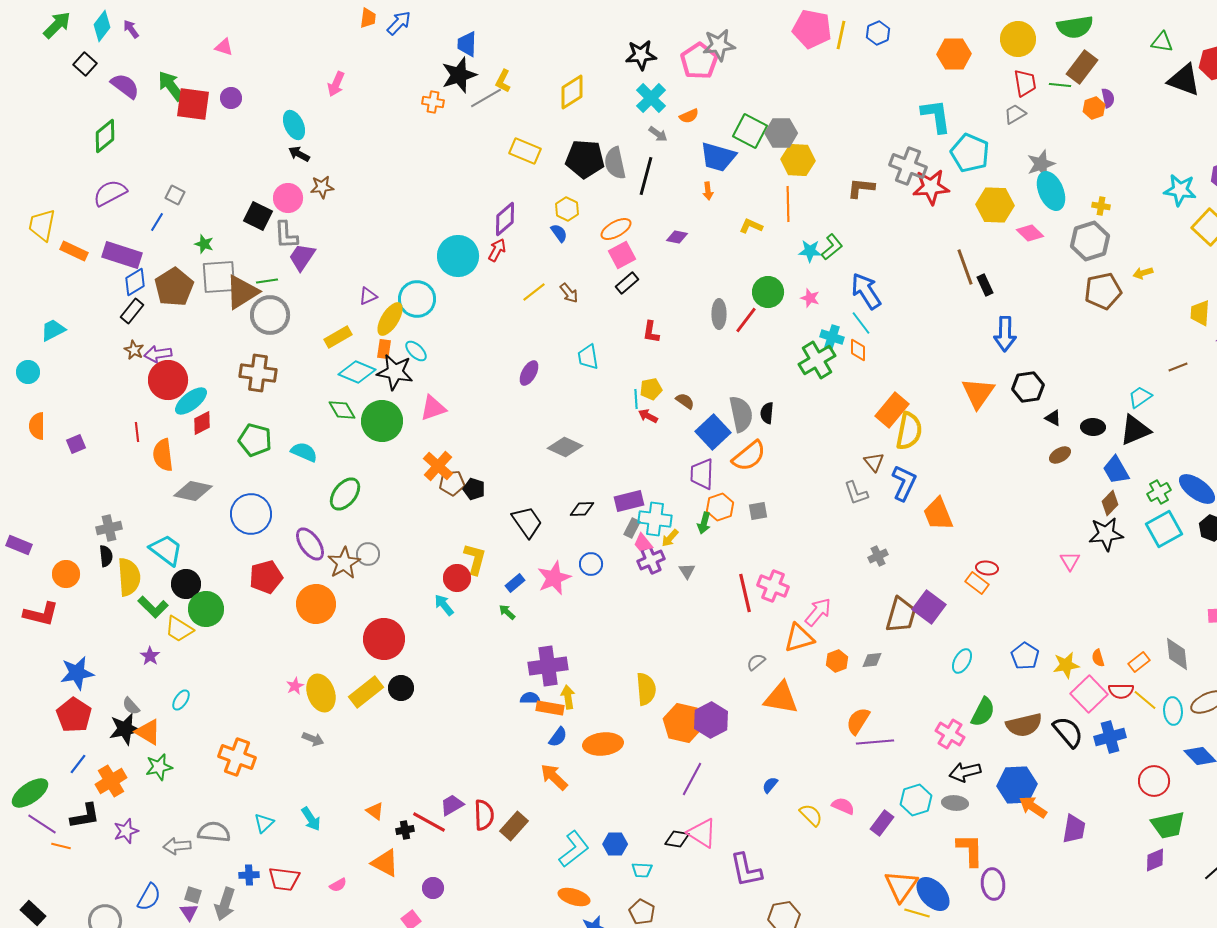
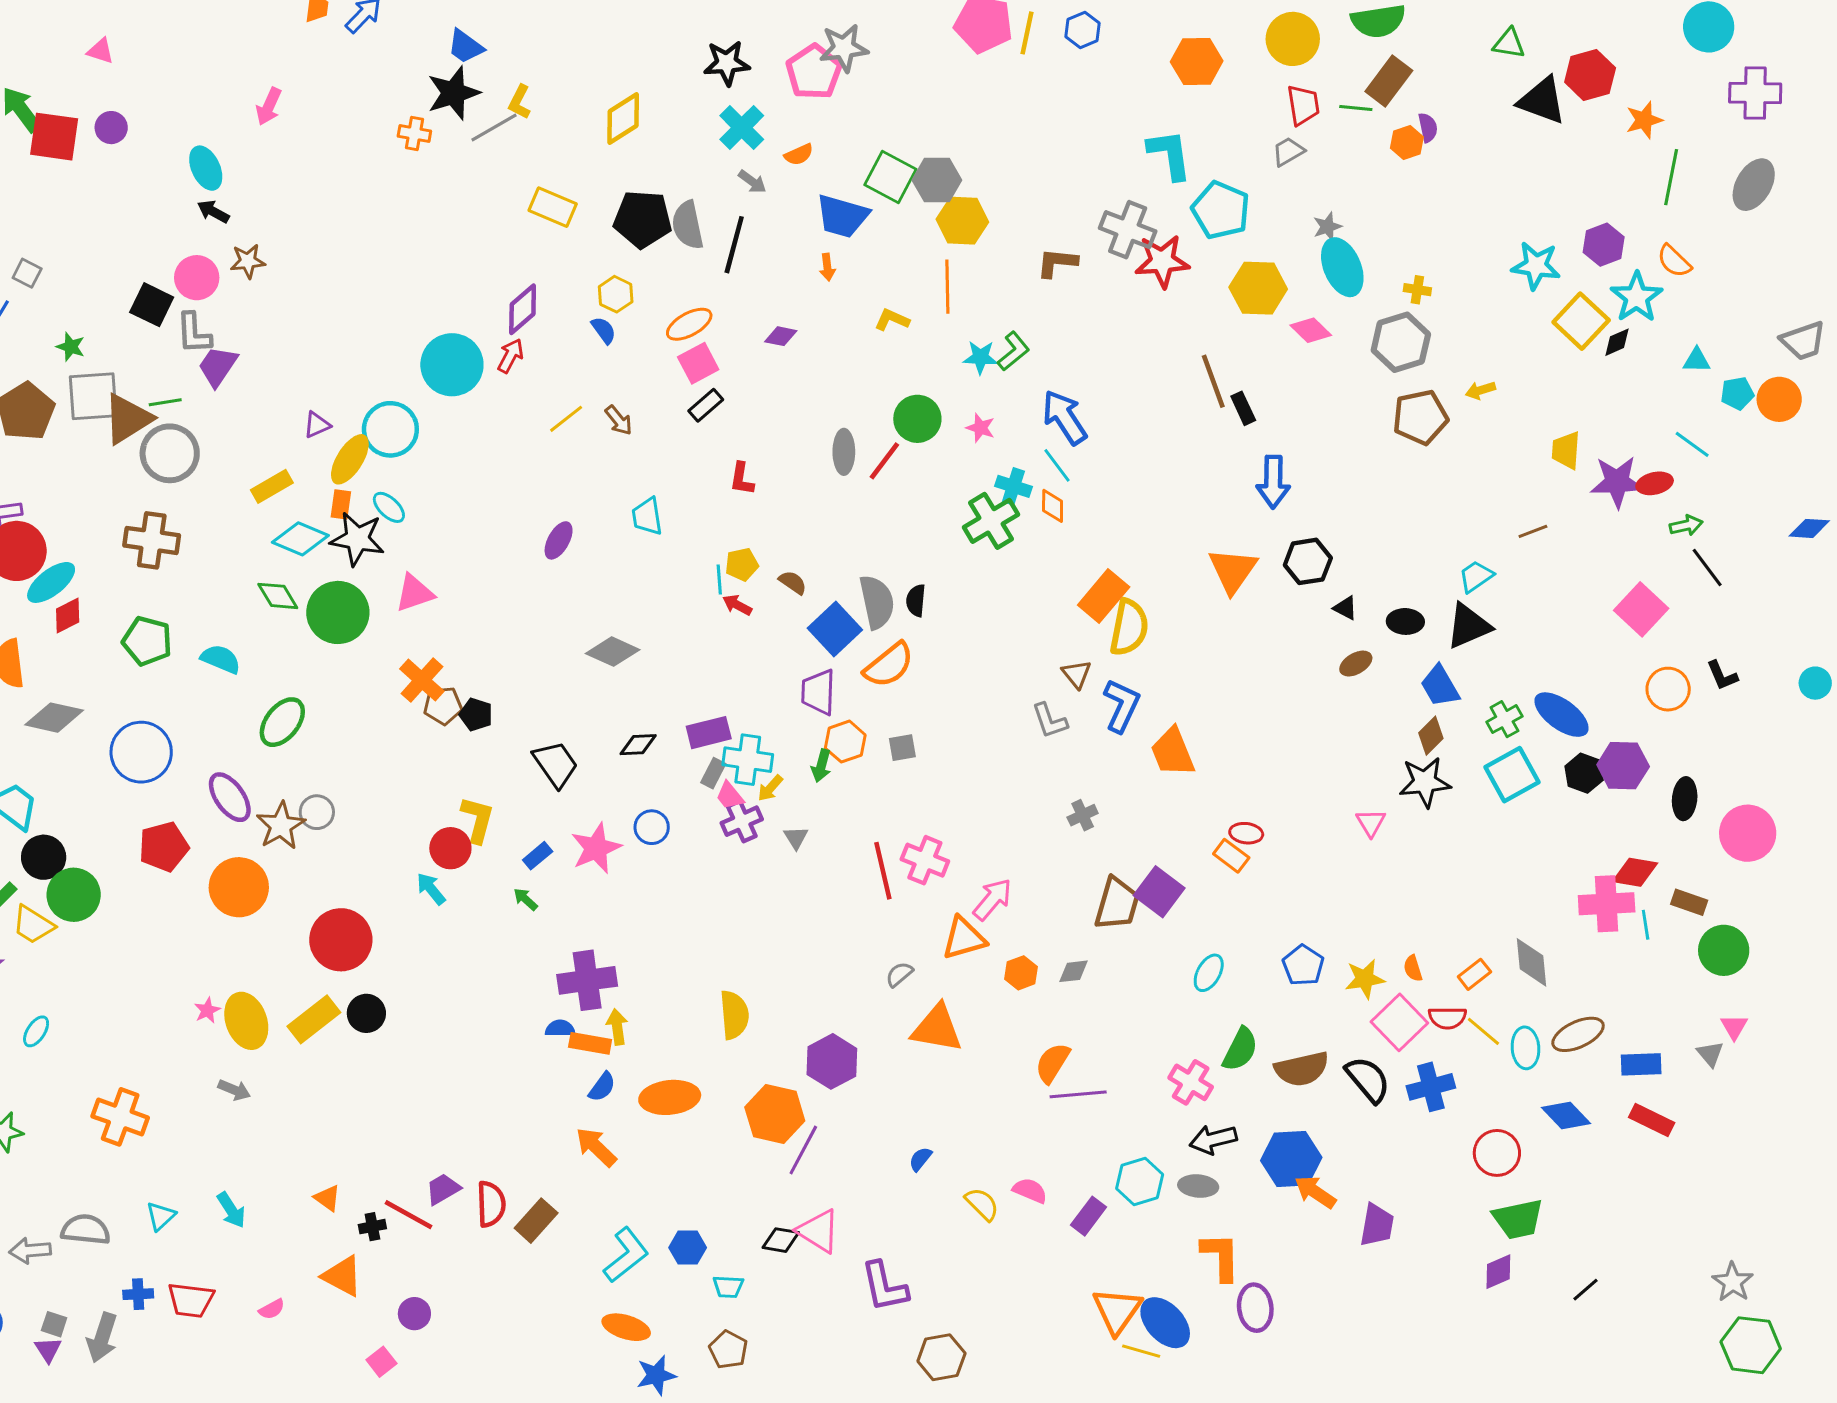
blue trapezoid: (467, 44) -> (465, 46), turned -56
gray star: (1041, 164) -> (1327, 227), size x0.7
orange hexagon: (683, 723) -> (775, 1114), moved

